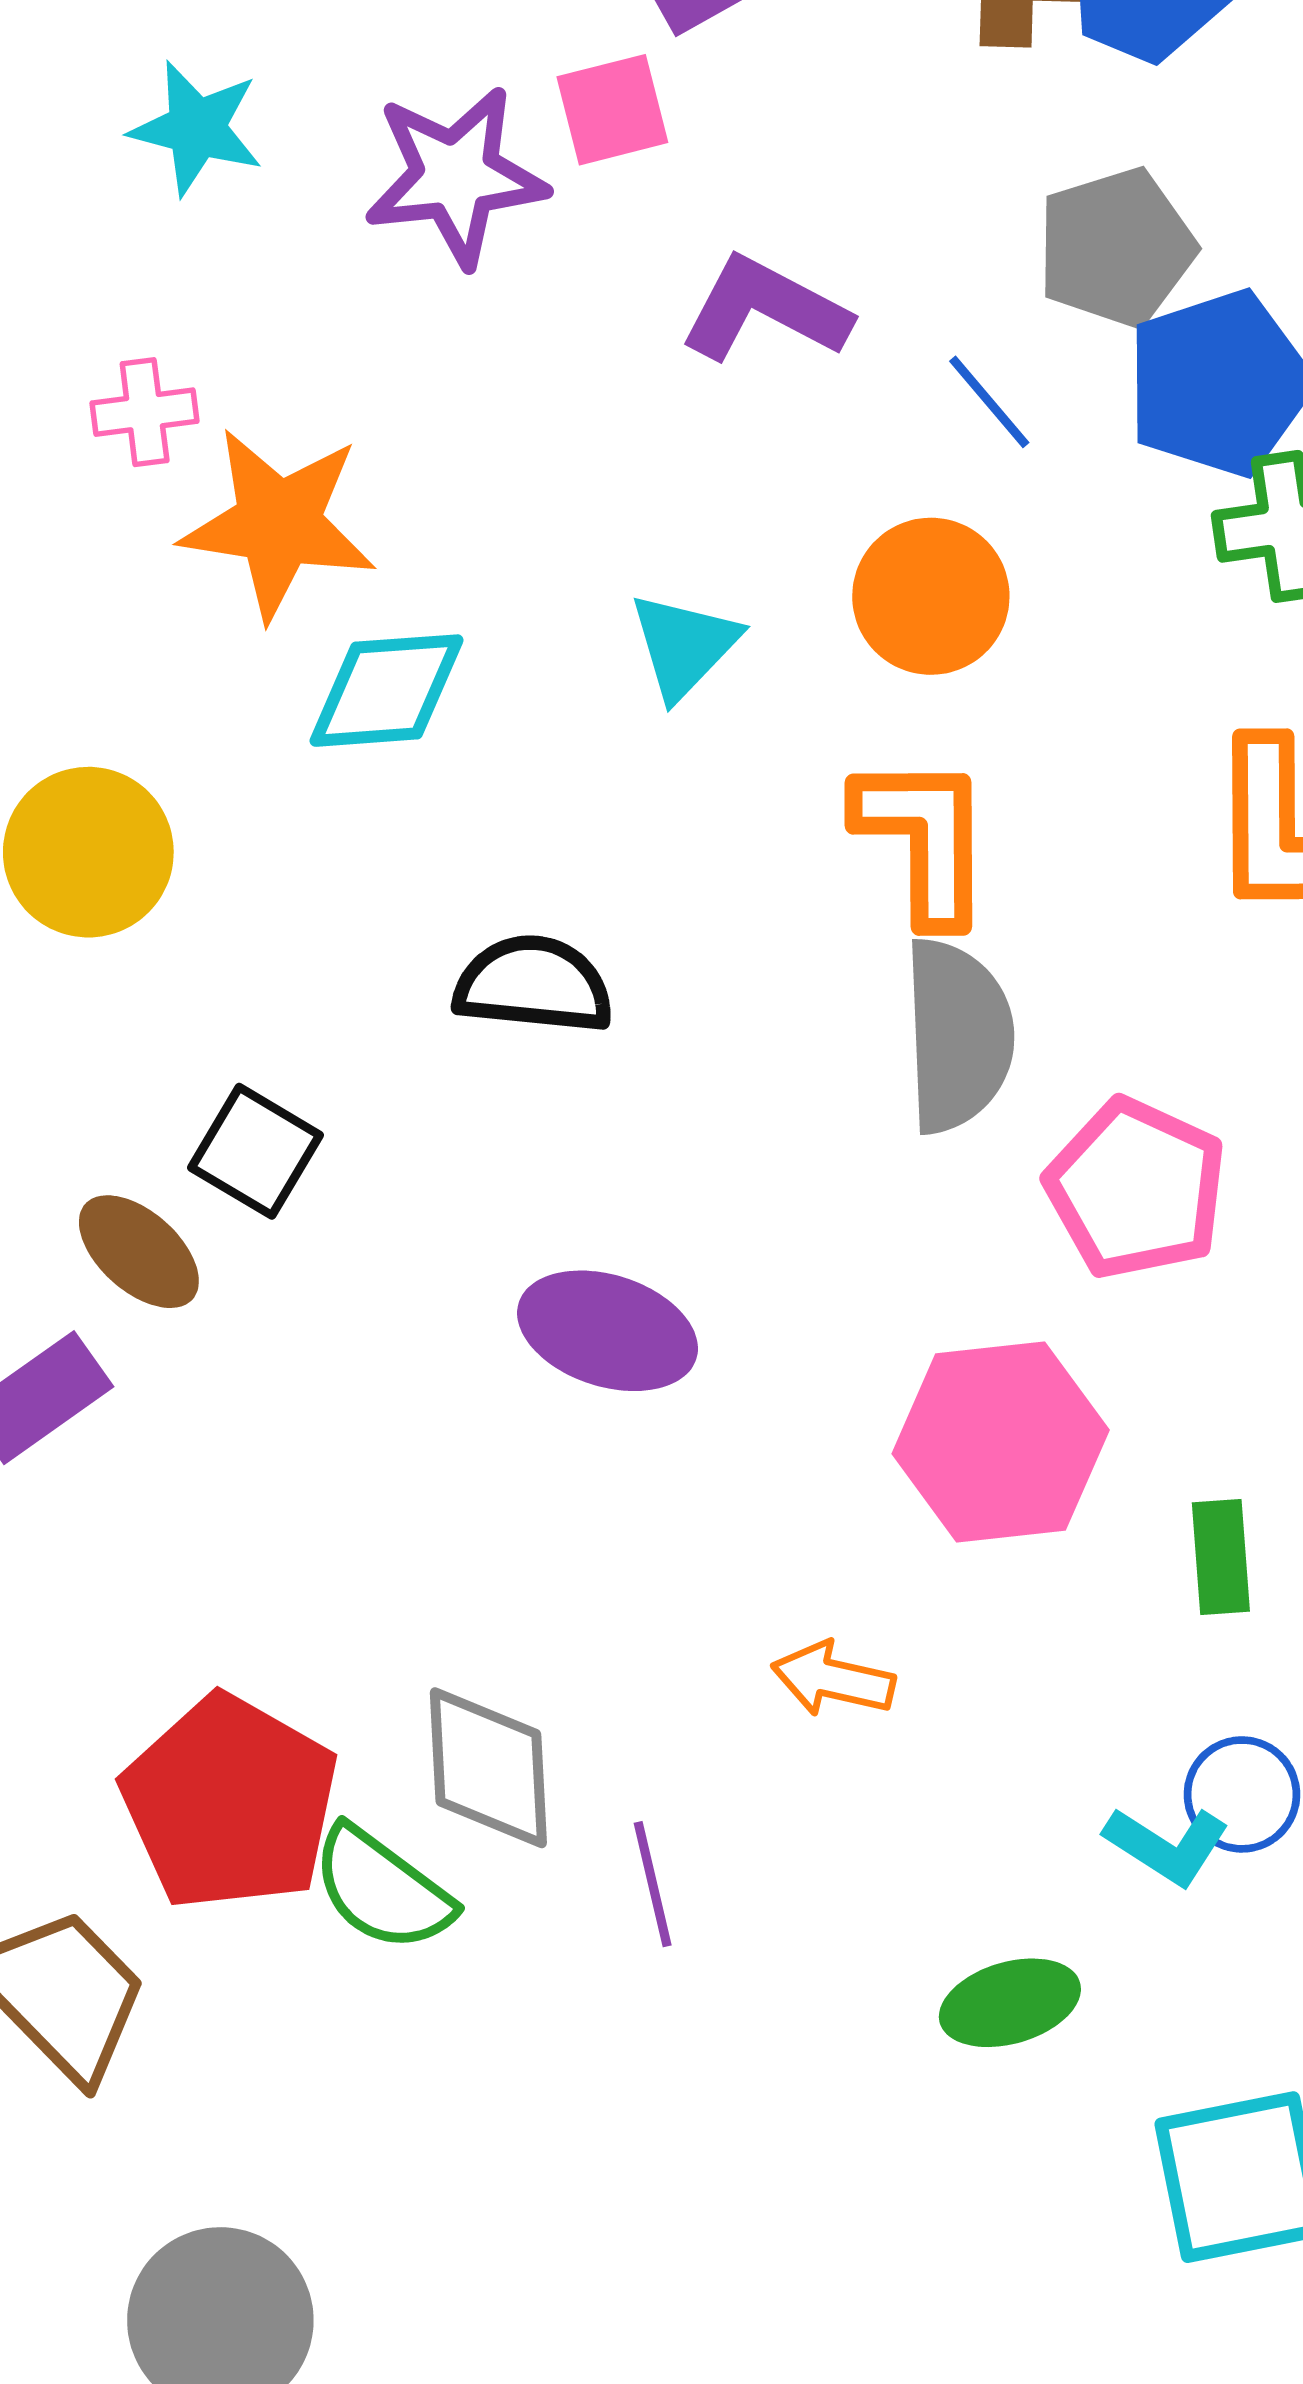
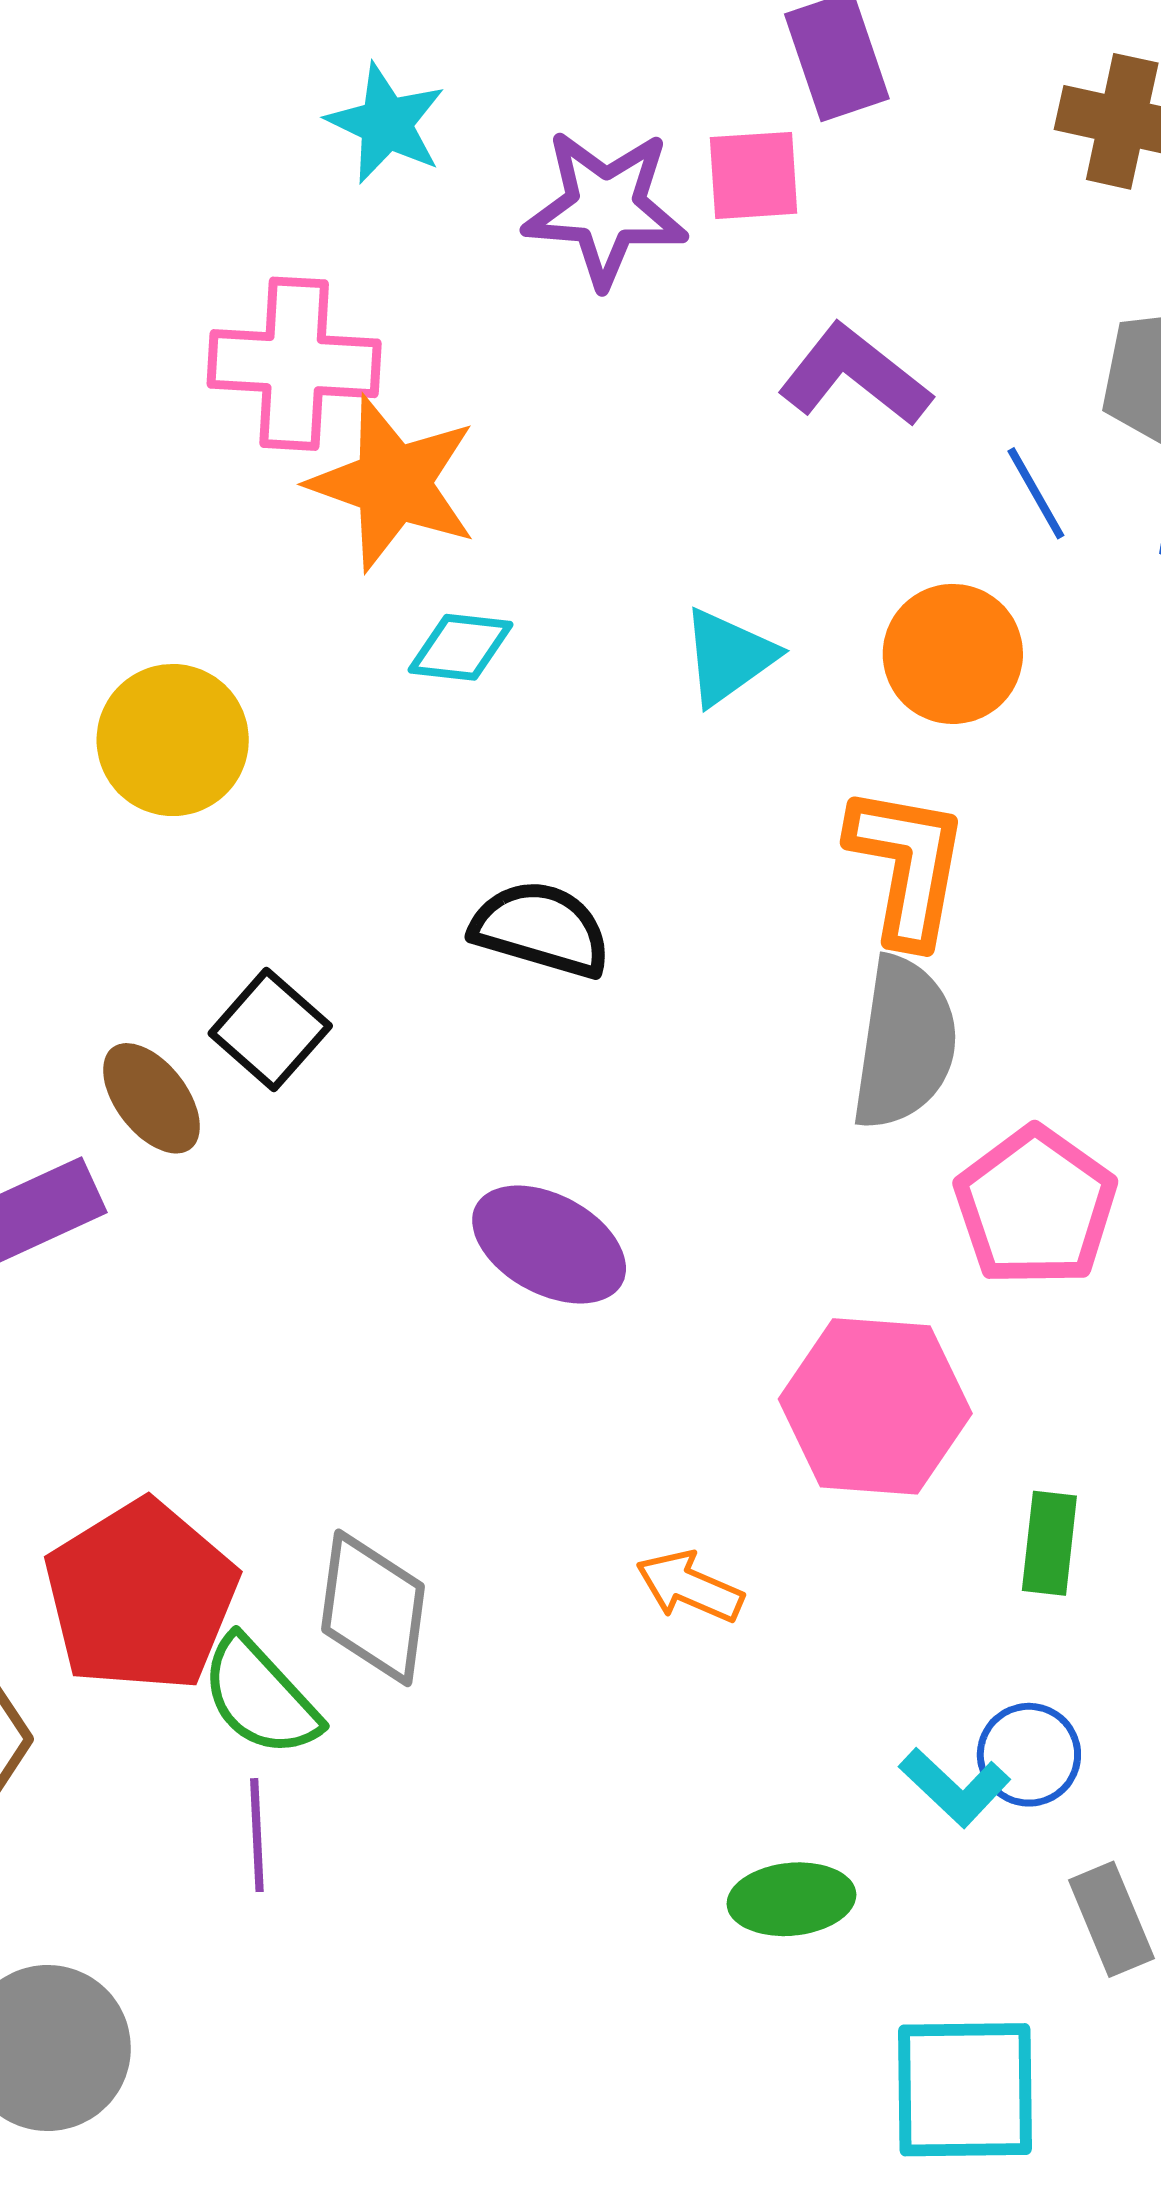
pink cross: (145, 412) -> (294, 364), size x1.8
cyan diamond: (387, 691) -> (460, 647), size x0.7
purple line: (653, 1884) -> (257, 1835), moved

